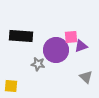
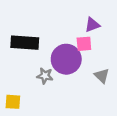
purple triangle: (81, 46) -> (92, 25), moved
gray triangle: (86, 77) -> (102, 76), moved

